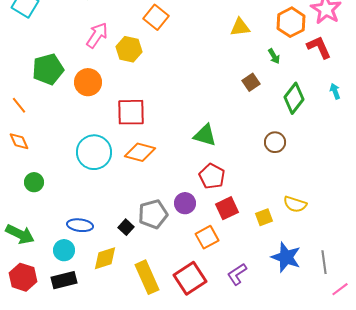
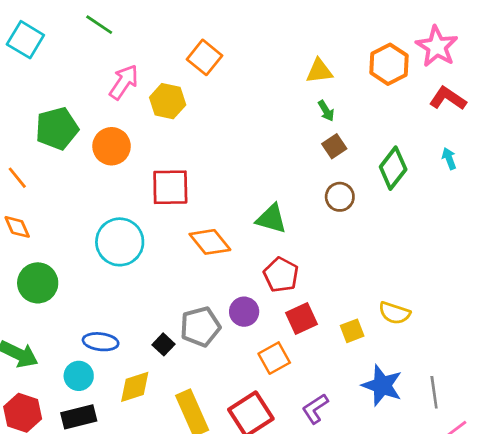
red L-shape: (319, 47) -> (448, 98), moved, turned -32
green arrow: (274, 56) -> (326, 111), moved
brown circle: (275, 142) -> (340, 197), moved
orange diamond: (140, 152) -> (210, 242), moved, turned 36
green circle: (34, 182) -> (38, 283), size x1.5

